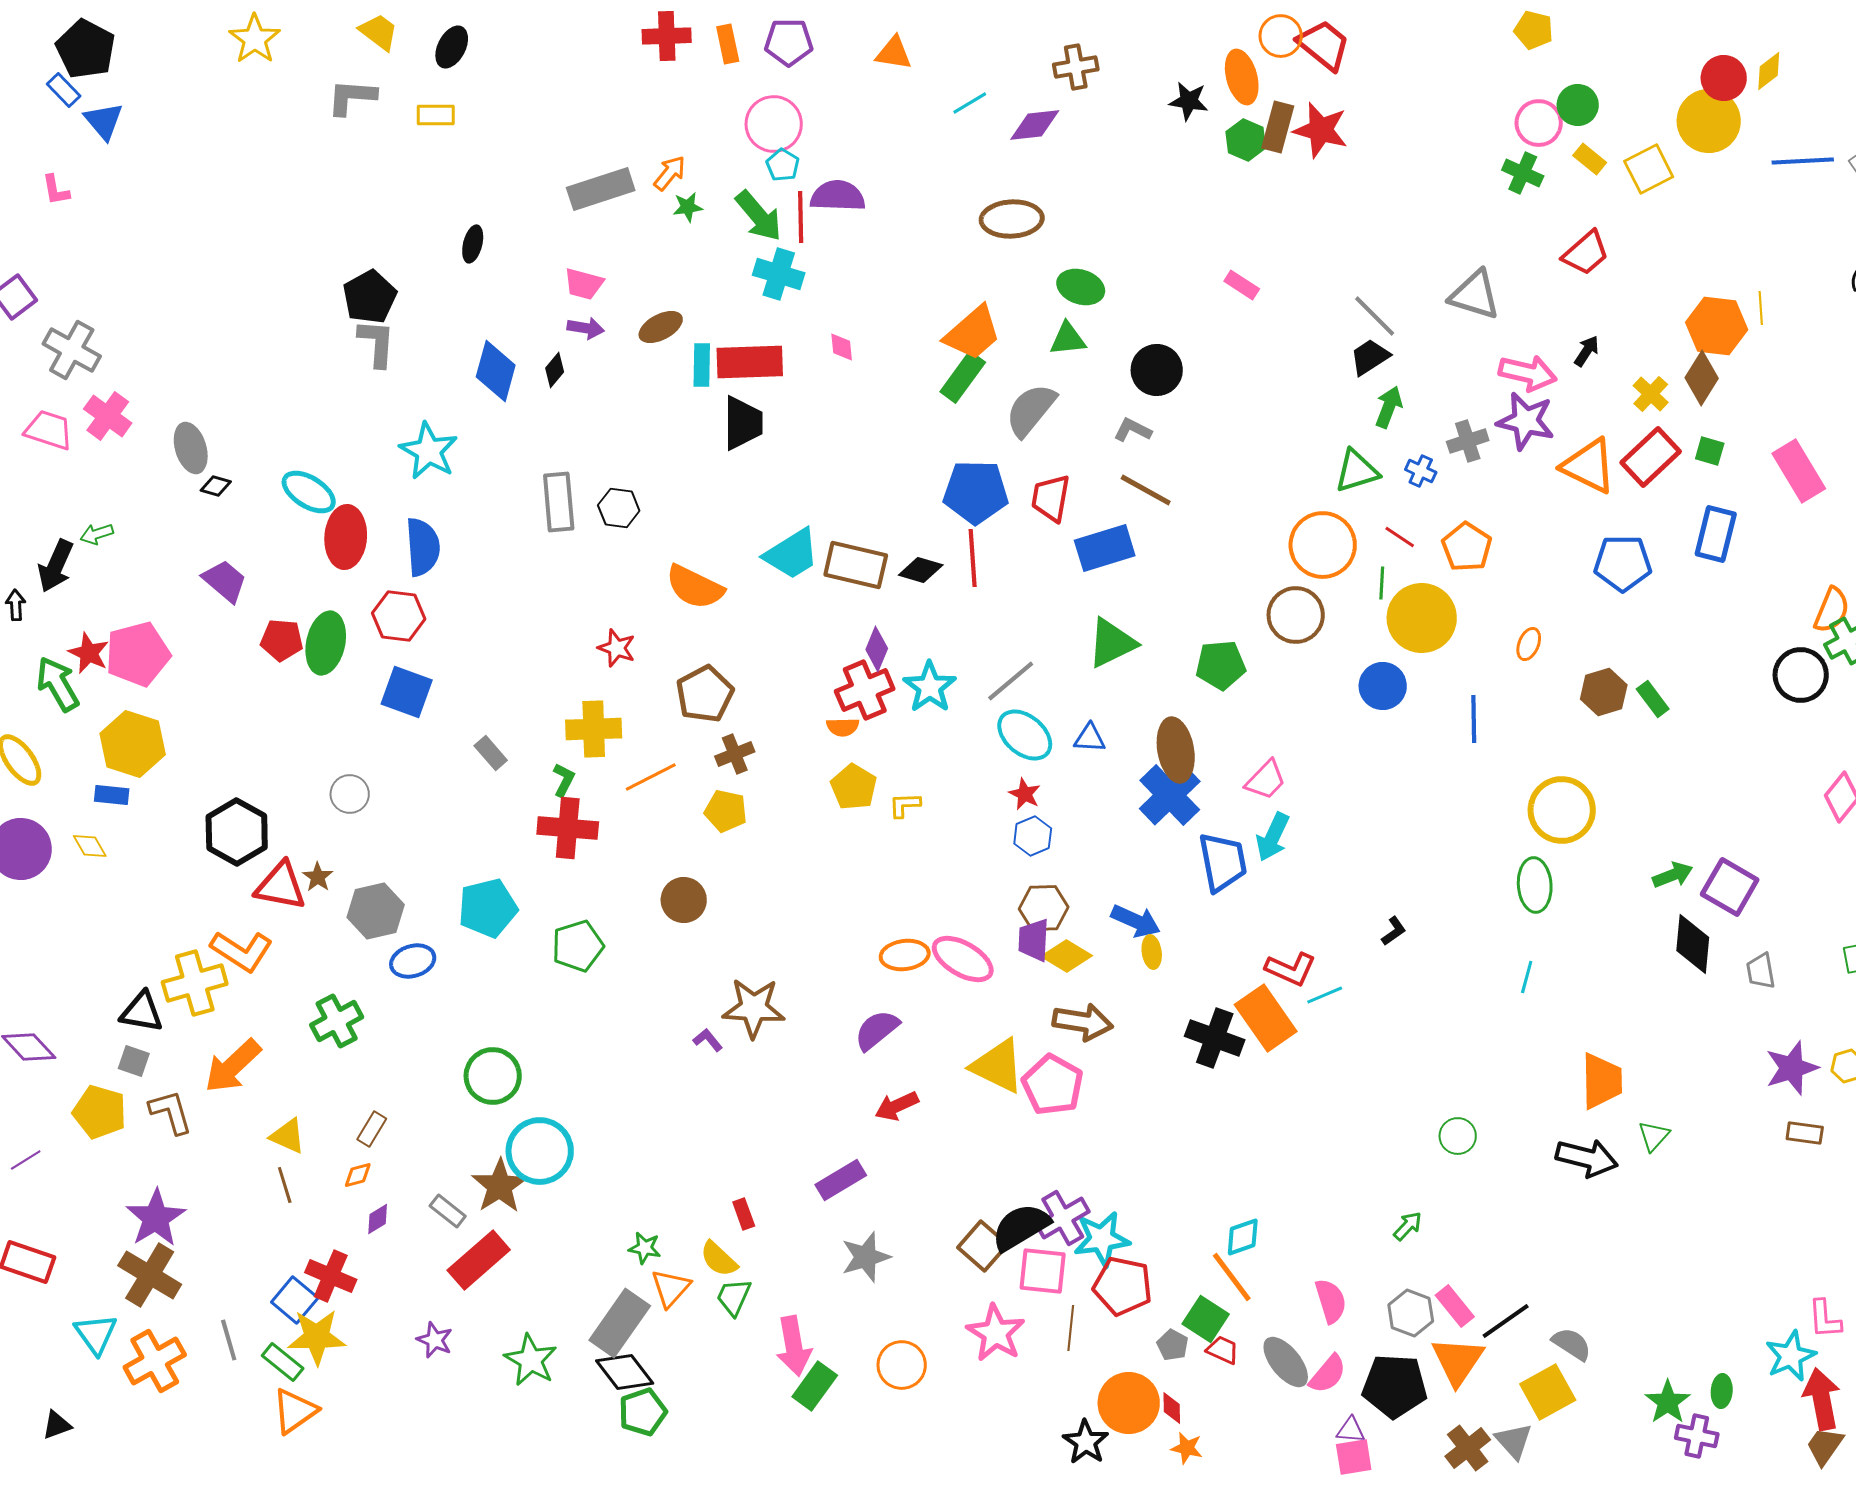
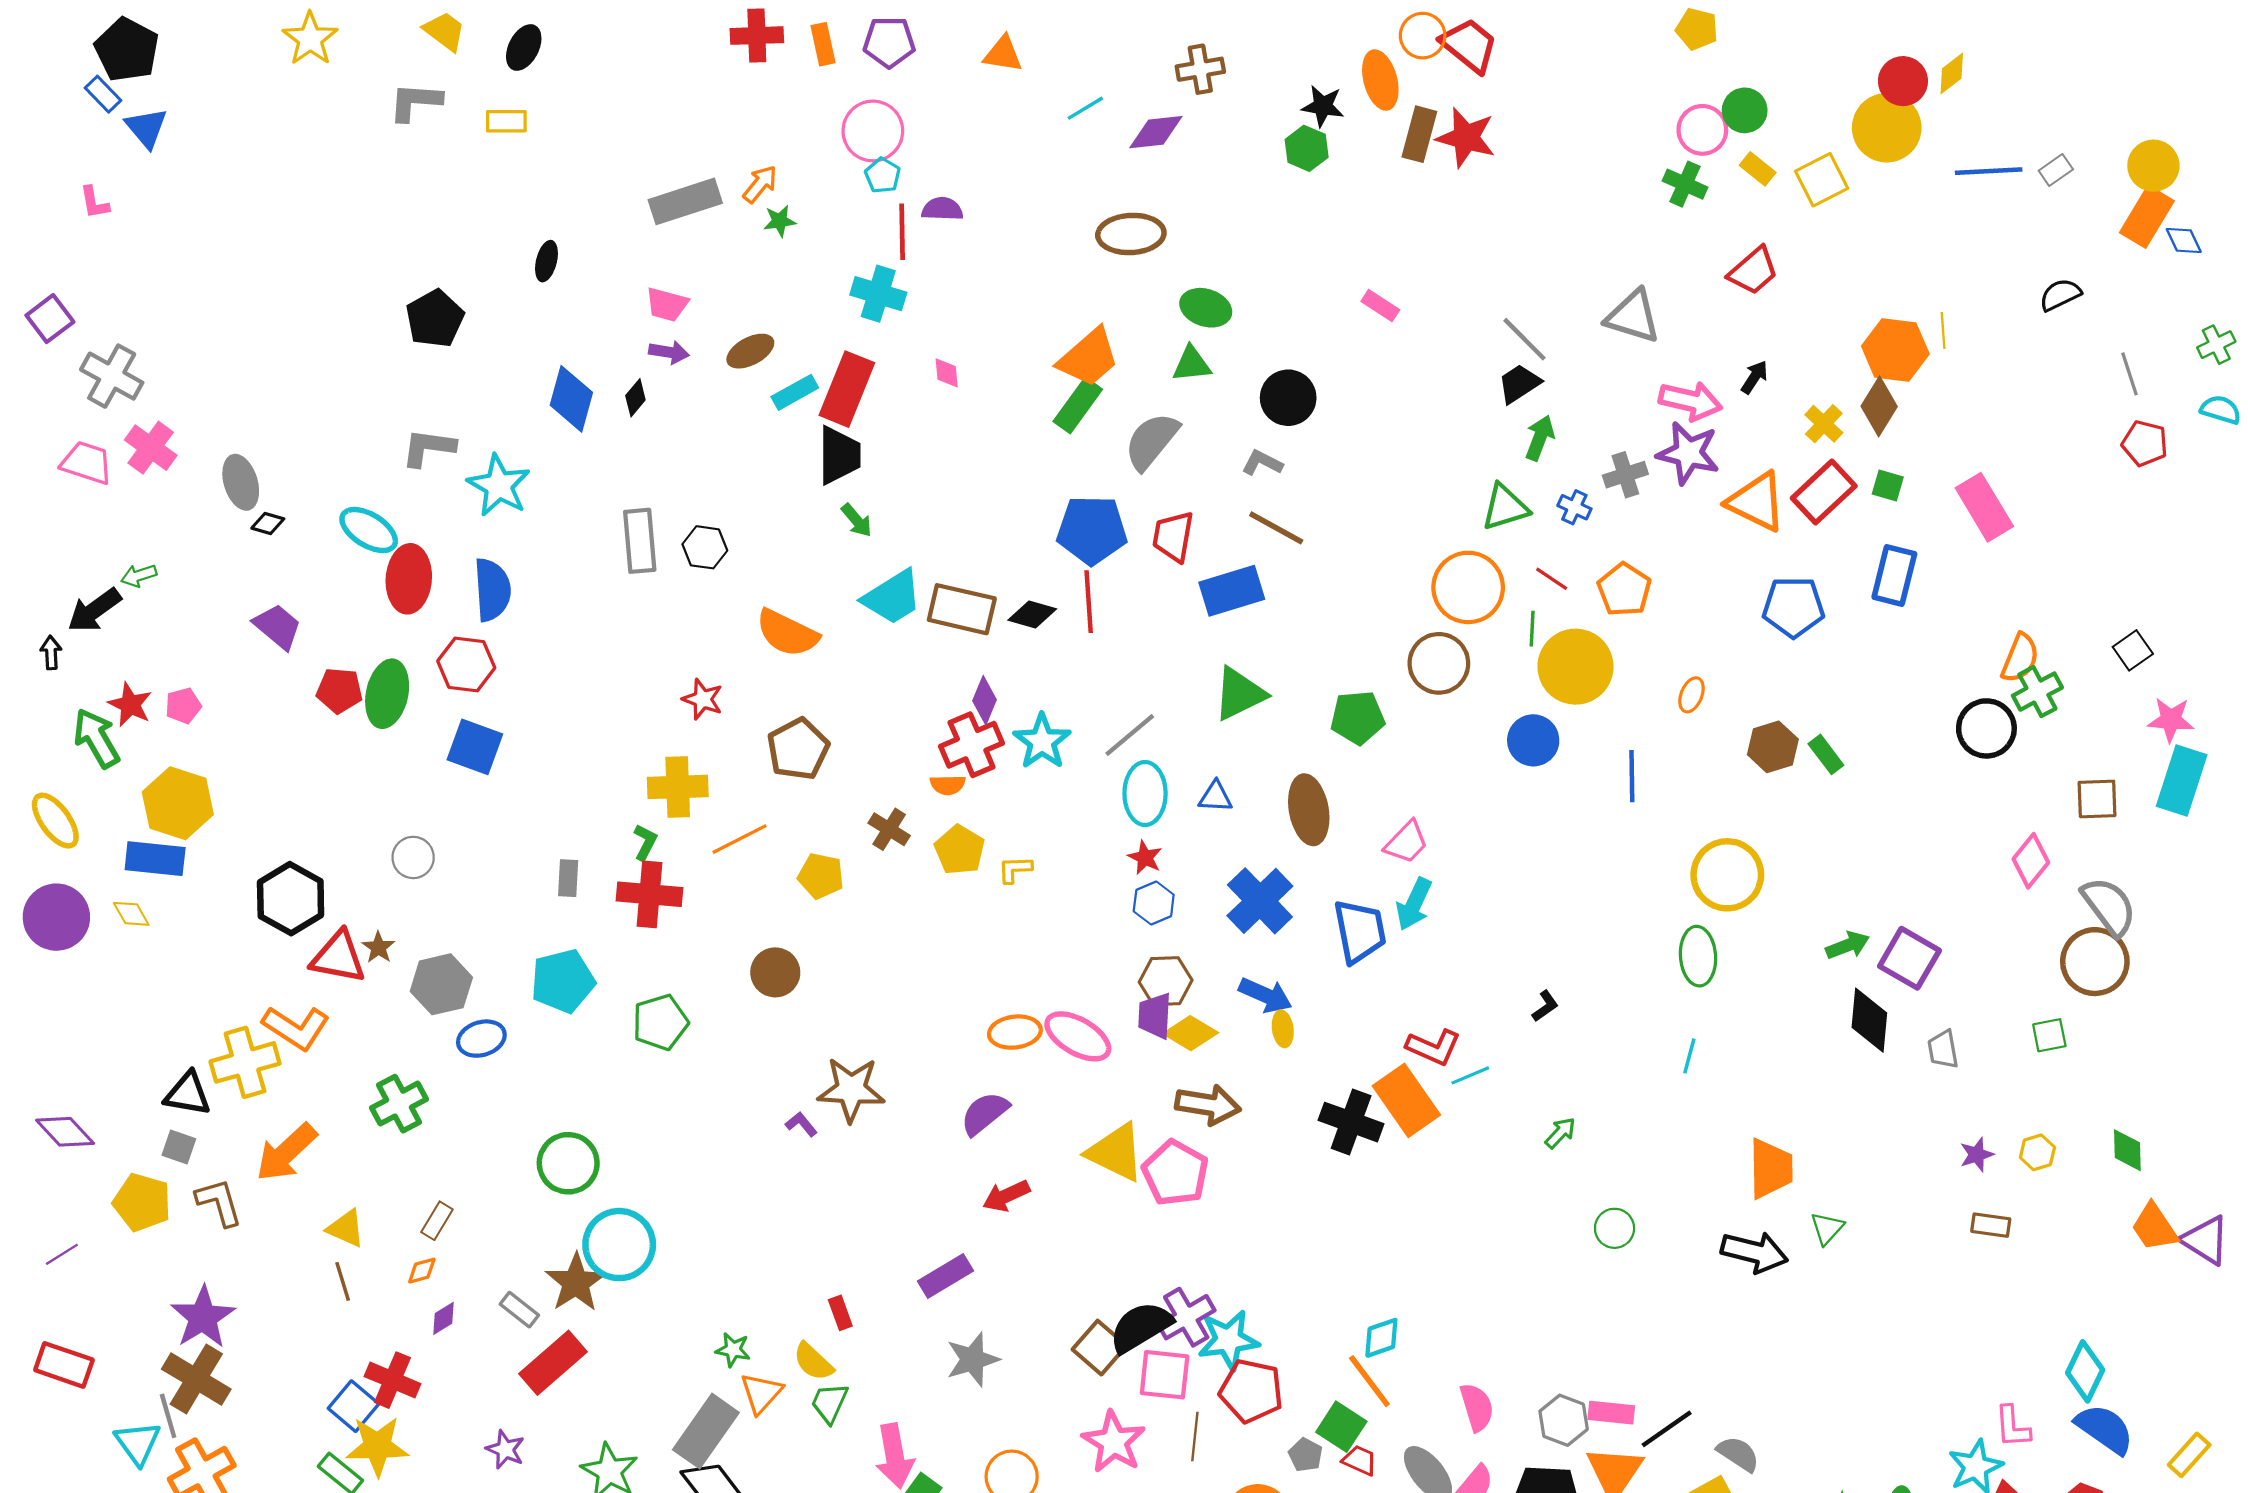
green hexagon: (1246, 140) -> (1307, 148), moved
purple semicircle: (838, 196) -> (942, 209), size x0.7
green arrow: (759, 216) -> (857, 520), moved, size x0.6
gray L-shape: (377, 343) -> (428, 448), moved, turned -86
red rectangle: (750, 362) -> (847, 389), turned -66
cyan rectangle: (702, 365) -> (795, 392), turned 60
black arrow: (56, 566) -> (94, 610), turned 30
pink pentagon: (138, 654) -> (183, 706), size x0.5
cyan ellipse: (1025, 735) -> (1145, 793), turned 50
gray rectangle: (491, 753) -> (568, 878), moved, turned 44
brown cross: (735, 754) -> (889, 829), moved, turned -36
blue rectangle: (112, 795) -> (155, 859), size x1.6
blue cross: (1170, 795) -> (1260, 901), moved
purple star: (1792, 1068) -> (1977, 1155), size x0.6
green arrow: (1408, 1226) -> (1560, 1133), moved
pink rectangle: (1455, 1306) -> (1611, 1413), turned -45
gray line: (229, 1340) -> (168, 1416), moved

